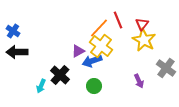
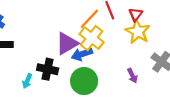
purple triangle: (78, 51) -> (67, 43), size x1.6
black cross: (60, 75) -> (48, 69), turned -30
green circle: (94, 86) -> (84, 81), size x1.6

